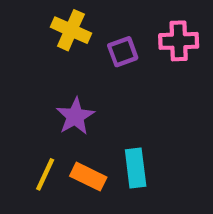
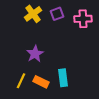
yellow cross: (71, 30) -> (33, 14), turned 30
purple square: (123, 52) -> (57, 14), moved

